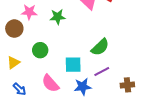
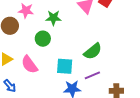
green circle: (40, 50) -> (43, 39), moved
pink semicircle: (50, 83) -> (29, 65), moved

